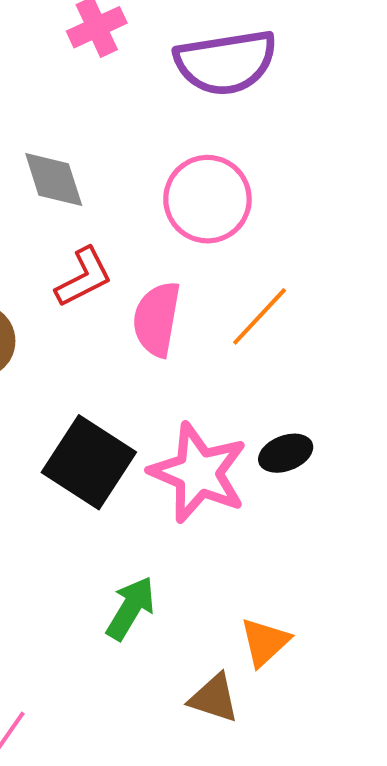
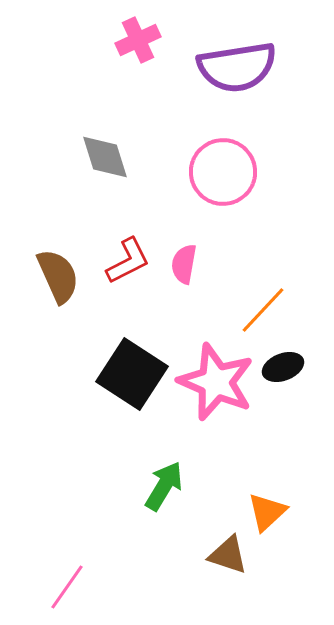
red L-shape: (84, 277) -> (128, 261), moved
orange line: (260, 316) -> (263, 310), moved
pink semicircle: (157, 319) -> (184, 264), size x0.7

